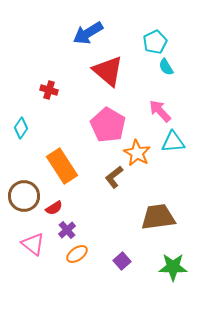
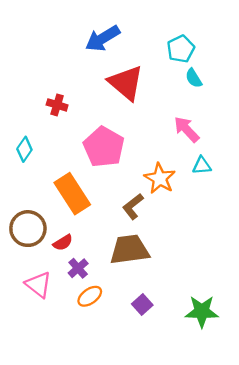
pink pentagon: (108, 125) -> (104, 147), moved
cyan triangle: (173, 142) -> (202, 166), size x0.7
brown trapezoid: (158, 217) -> (129, 250), moved

